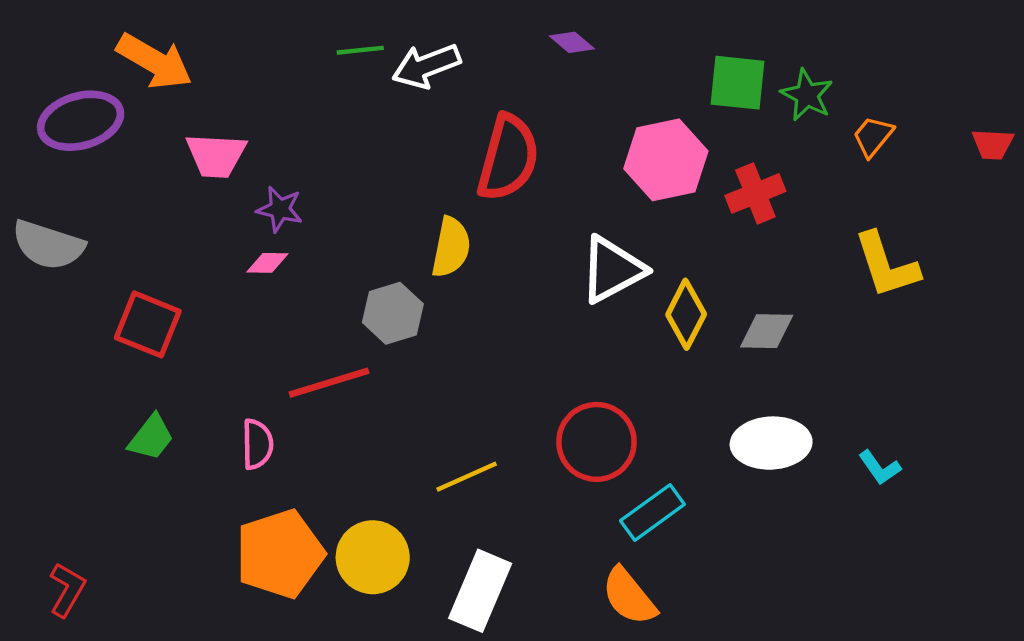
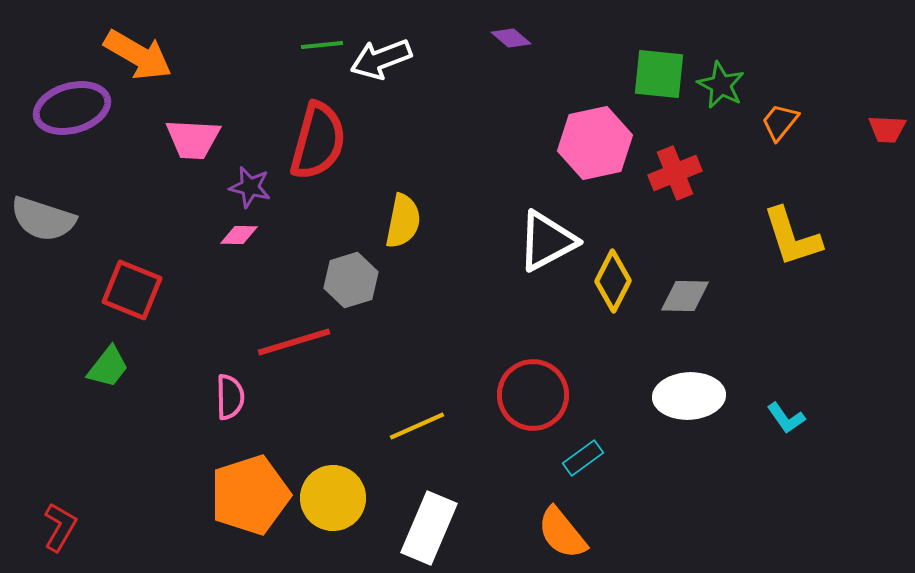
red semicircle: (508, 158) -> (318, 141), moved
green trapezoid: (151, 437) -> (108, 367), moved
cyan rectangle: (652, 512) -> (583, 458), size x0.7

